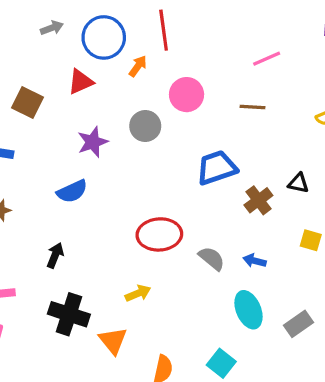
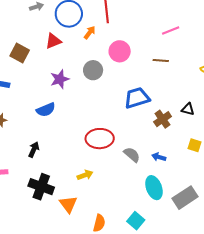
gray rectangle: (298, 324) -> (185, 198), size x1.4

